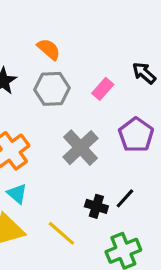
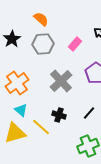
black cross: (96, 206) -> (59, 115), moved
yellow line: (61, 233) -> (41, 127), moved

